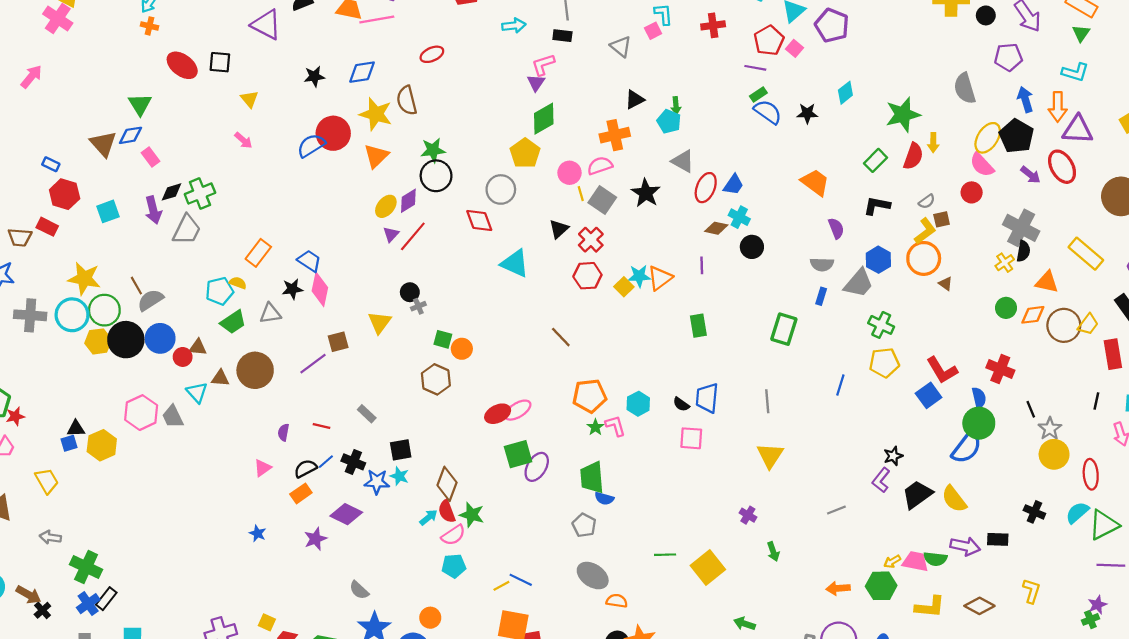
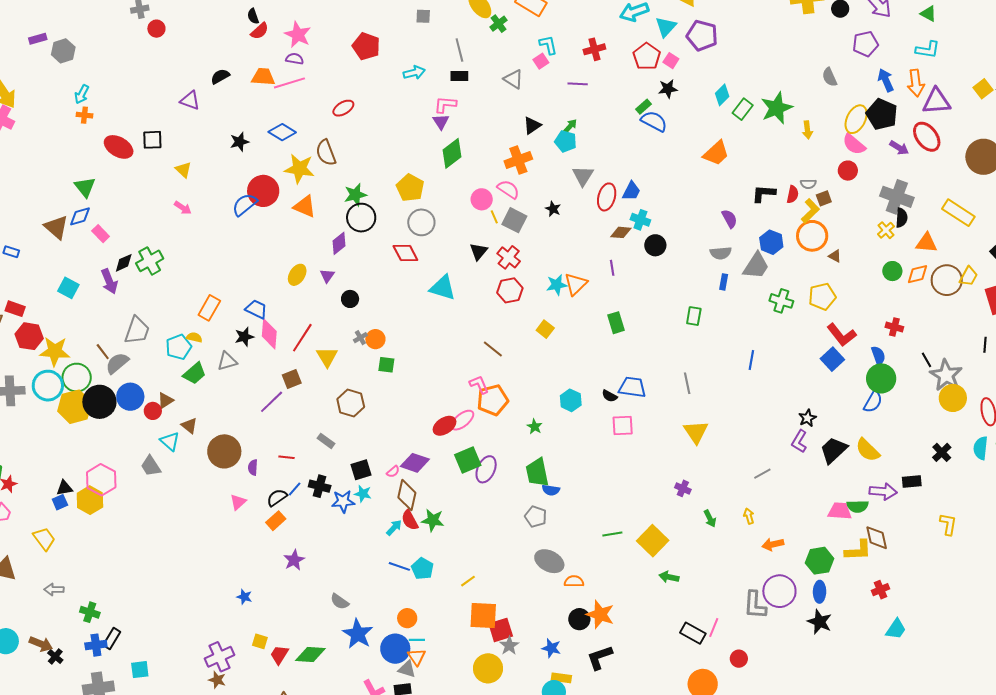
purple triangle: (266, 25) -> (190, 100), size x0.7
green triangle: (1081, 33) -> (928, 14), turned -30
pink L-shape: (543, 65) -> (445, 105), turned 30
purple line: (755, 68) -> (578, 84), moved
blue diamond: (362, 72) -> (282, 132), turned 48
gray semicircle: (965, 88) -> (830, 77), size x0.7
green arrow: (676, 106) -> (570, 126), turned -126
black star: (807, 113) -> (668, 89), moved
yellow pentagon: (525, 153) -> (410, 188), moved
orange triangle: (376, 156) -> (305, 206), turned -45
red semicircle: (913, 156) -> (793, 194), moved, size x0.7
green rectangle: (876, 160) -> (743, 109), moved
gray triangle: (683, 161) -> (583, 176), turned 40
pink semicircle: (600, 166) -> (508, 189), turned 60
orange trapezoid: (815, 182) -> (716, 153), moved, turned 108
black star: (646, 193) -> (553, 209), size x0.6
red hexagon: (65, 194) -> (29, 336), moved
gray semicircle: (927, 201) -> (808, 184), turned 42
yellow ellipse: (386, 206) -> (297, 275), moved
cyan square: (108, 211) -> (68, 288), turned -35
gray trapezoid: (187, 230) -> (137, 330), moved
red line: (413, 236) -> (302, 338), moved
yellow square: (624, 287) -> (545, 329), moved
black circle: (410, 292) -> (350, 299), moved
green rectangle: (784, 329) -> (694, 316), size x0.7
yellow hexagon: (98, 341) -> (75, 407), size x1.4
brown triangle: (198, 347) -> (165, 400), turned -30
orange circle: (462, 349) -> (375, 339), moved
yellow pentagon: (884, 363) -> (822, 296), moved
red cross: (1000, 369) -> (894, 327), size x0.7
brown circle: (255, 370) -> (224, 451), moved
brown triangle: (220, 378) -> (189, 426), turned 42
brown hexagon: (436, 379) -> (351, 403), moved
orange pentagon: (590, 396) -> (493, 400), moved
blue trapezoid: (707, 398) -> (632, 387), turned 100
pink hexagon: (141, 413) -> (101, 480), moved
pink L-shape: (615, 426) -> (479, 385), moved
gray star: (1050, 429) -> (946, 375), size x1.5
blue semicircle: (967, 447) -> (873, 402), size x0.7
black cross: (1034, 512) -> (942, 452), turned 30
cyan semicircle: (1077, 513) -> (981, 448), turned -35
purple diamond: (346, 514) -> (415, 463), moved
blue star: (258, 533) -> (244, 597), moved
pink semicircle: (453, 535) -> (393, 472), moved, size x0.6
yellow arrow: (892, 561) -> (749, 516), moved, turned 112
cyan pentagon: (454, 566) -> (422, 569), turned -30
green cross: (86, 567) -> (90, 612), size x0.7
blue line: (521, 580) -> (399, 566), moved
green hexagon: (881, 586) -> (819, 561), moved
blue cross: (88, 604) -> (96, 645), turned 35
brown diamond: (979, 606) -> (877, 538), moved, turned 56
green arrow: (744, 624) -> (669, 577), moved

